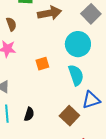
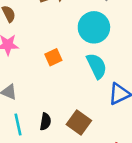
brown square: (69, 116) -> (79, 123), moved

